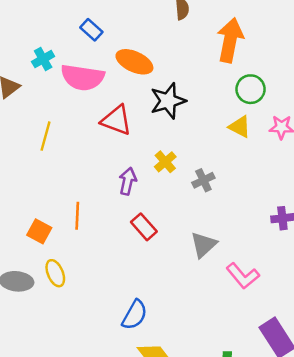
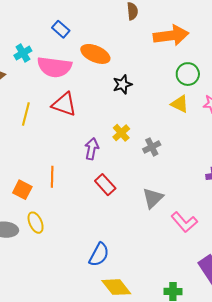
orange arrow: (230, 40) -> (171, 35), turned 72
black star: (168, 101) -> (122, 84), size x0.7
red triangle: (116, 120) -> (64, 104), moved

